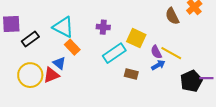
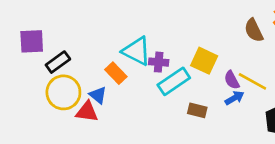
cyan triangle: (63, 27) -> (137, 51), moved
purple cross: (103, 27) -> (159, 62), moved
yellow circle: (30, 75) -> (63, 92), moved
red triangle: (51, 75) -> (87, 112), turned 30

